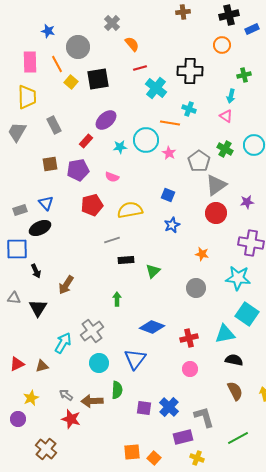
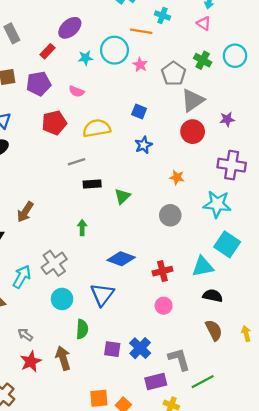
brown arrow: (92, 401) -> (63, 358), moved, turned 75
red star: (71, 419) -> (31, 361), turned 30
green line: (238, 438) -> (203, 382), moved

